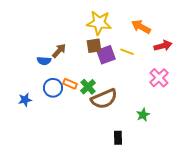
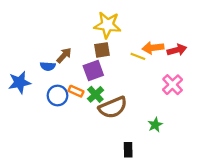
orange arrow: (141, 27) -> (153, 48), moved, turned -36
purple square: (106, 55) -> (93, 71), moved
blue star: (25, 100) -> (20, 82), moved, size x1.5

